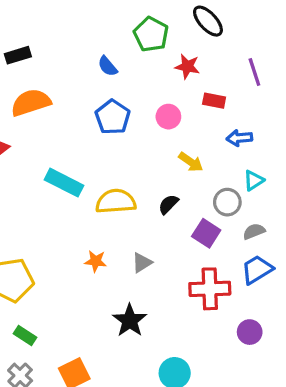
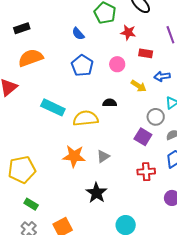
yellow arrow: (191, 162) -> (139, 86), moved
black semicircle: (168, 204) -> (110, 103), moved, turned 48
orange star: (96, 261) -> (74, 156), size x1.6
red cross: (210, 289) -> (146, 172), size x0.7

